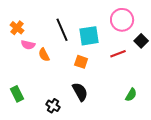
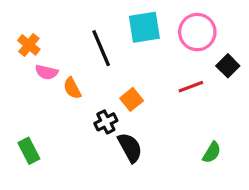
cyan square: (89, 36) -> (144, 27), moved
orange square: (81, 62) -> (132, 99), turned 32
black cross: (53, 106) -> (106, 122), moved, turned 32

